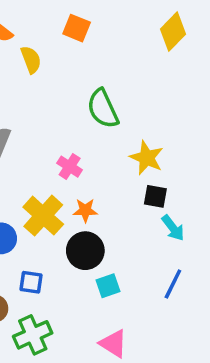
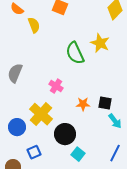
yellow star: (147, 158) -> (100, 43), moved
orange star: (85, 210) -> (83, 104), moved
blue square: (31, 282) -> (34, 152), turned -32
cyan square: (108, 286) -> (78, 154), turned -32

